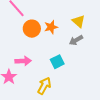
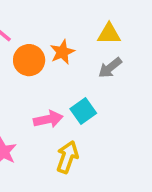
yellow triangle: (79, 21) -> (109, 34), turned -32
pink arrow: (23, 61) -> (48, 119), moved

